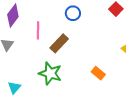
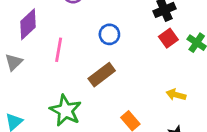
brown rectangle: (59, 43) -> (102, 75), moved

